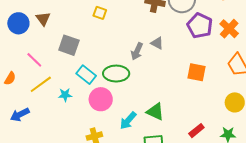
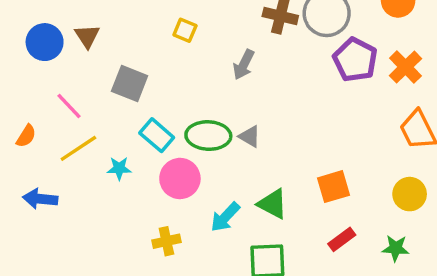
gray triangle: (157, 43) -> (250, 137), moved
gray arrow: (137, 51) -> (244, 65), moved
orange square: (196, 72) -> (333, 187), moved, turned -30
blue arrow: (20, 115) -> (40, 199), turned 30

